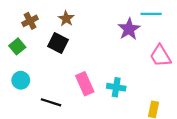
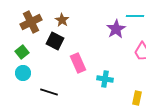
brown cross: (30, 21) -> (31, 22), size x1.5
green square: (17, 46) -> (22, 52), moved
pink rectangle: (85, 84) -> (78, 63), moved

